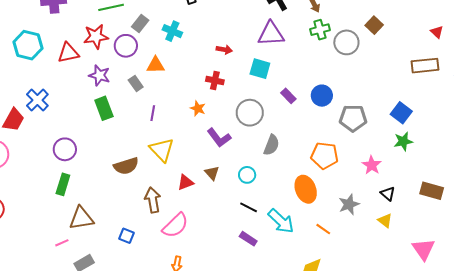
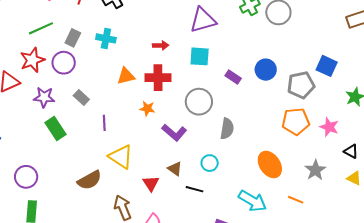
orange triangle: (155, 65) -> (126, 76), moved
red cross: (215, 81) -> (158, 78), size x1.4
blue square: (401, 113) -> (327, 66), moved
orange pentagon: (325, 155) -> (296, 121), moved
red triangle: (185, 182) -> (151, 183), turned -30
black line: (249, 207) -> (194, 189), moved

